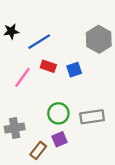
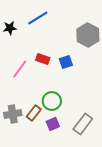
blue line: (39, 42) -> (38, 18), moved
gray rectangle: (92, 117) -> (83, 124), moved, turned -45
brown rectangle: (38, 150) -> (34, 113), moved

